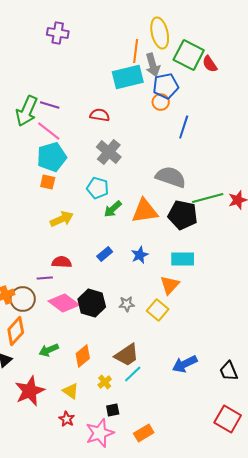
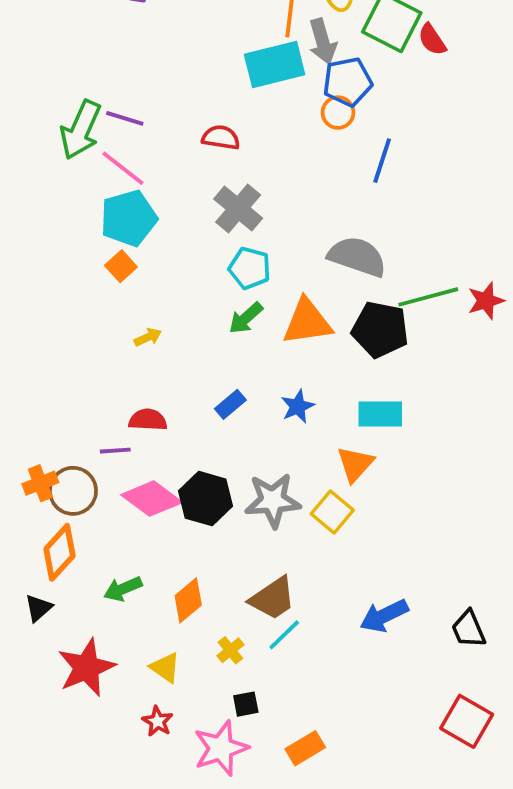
orange square: (48, 182) -> (121, 266), turned 35
cyan pentagon: (98, 188) -> (250, 268), moved
yellow arrow: (62, 219) -> (148, 337), size x0.6
gray star: (127, 304) -> (273, 500), size x1.8

